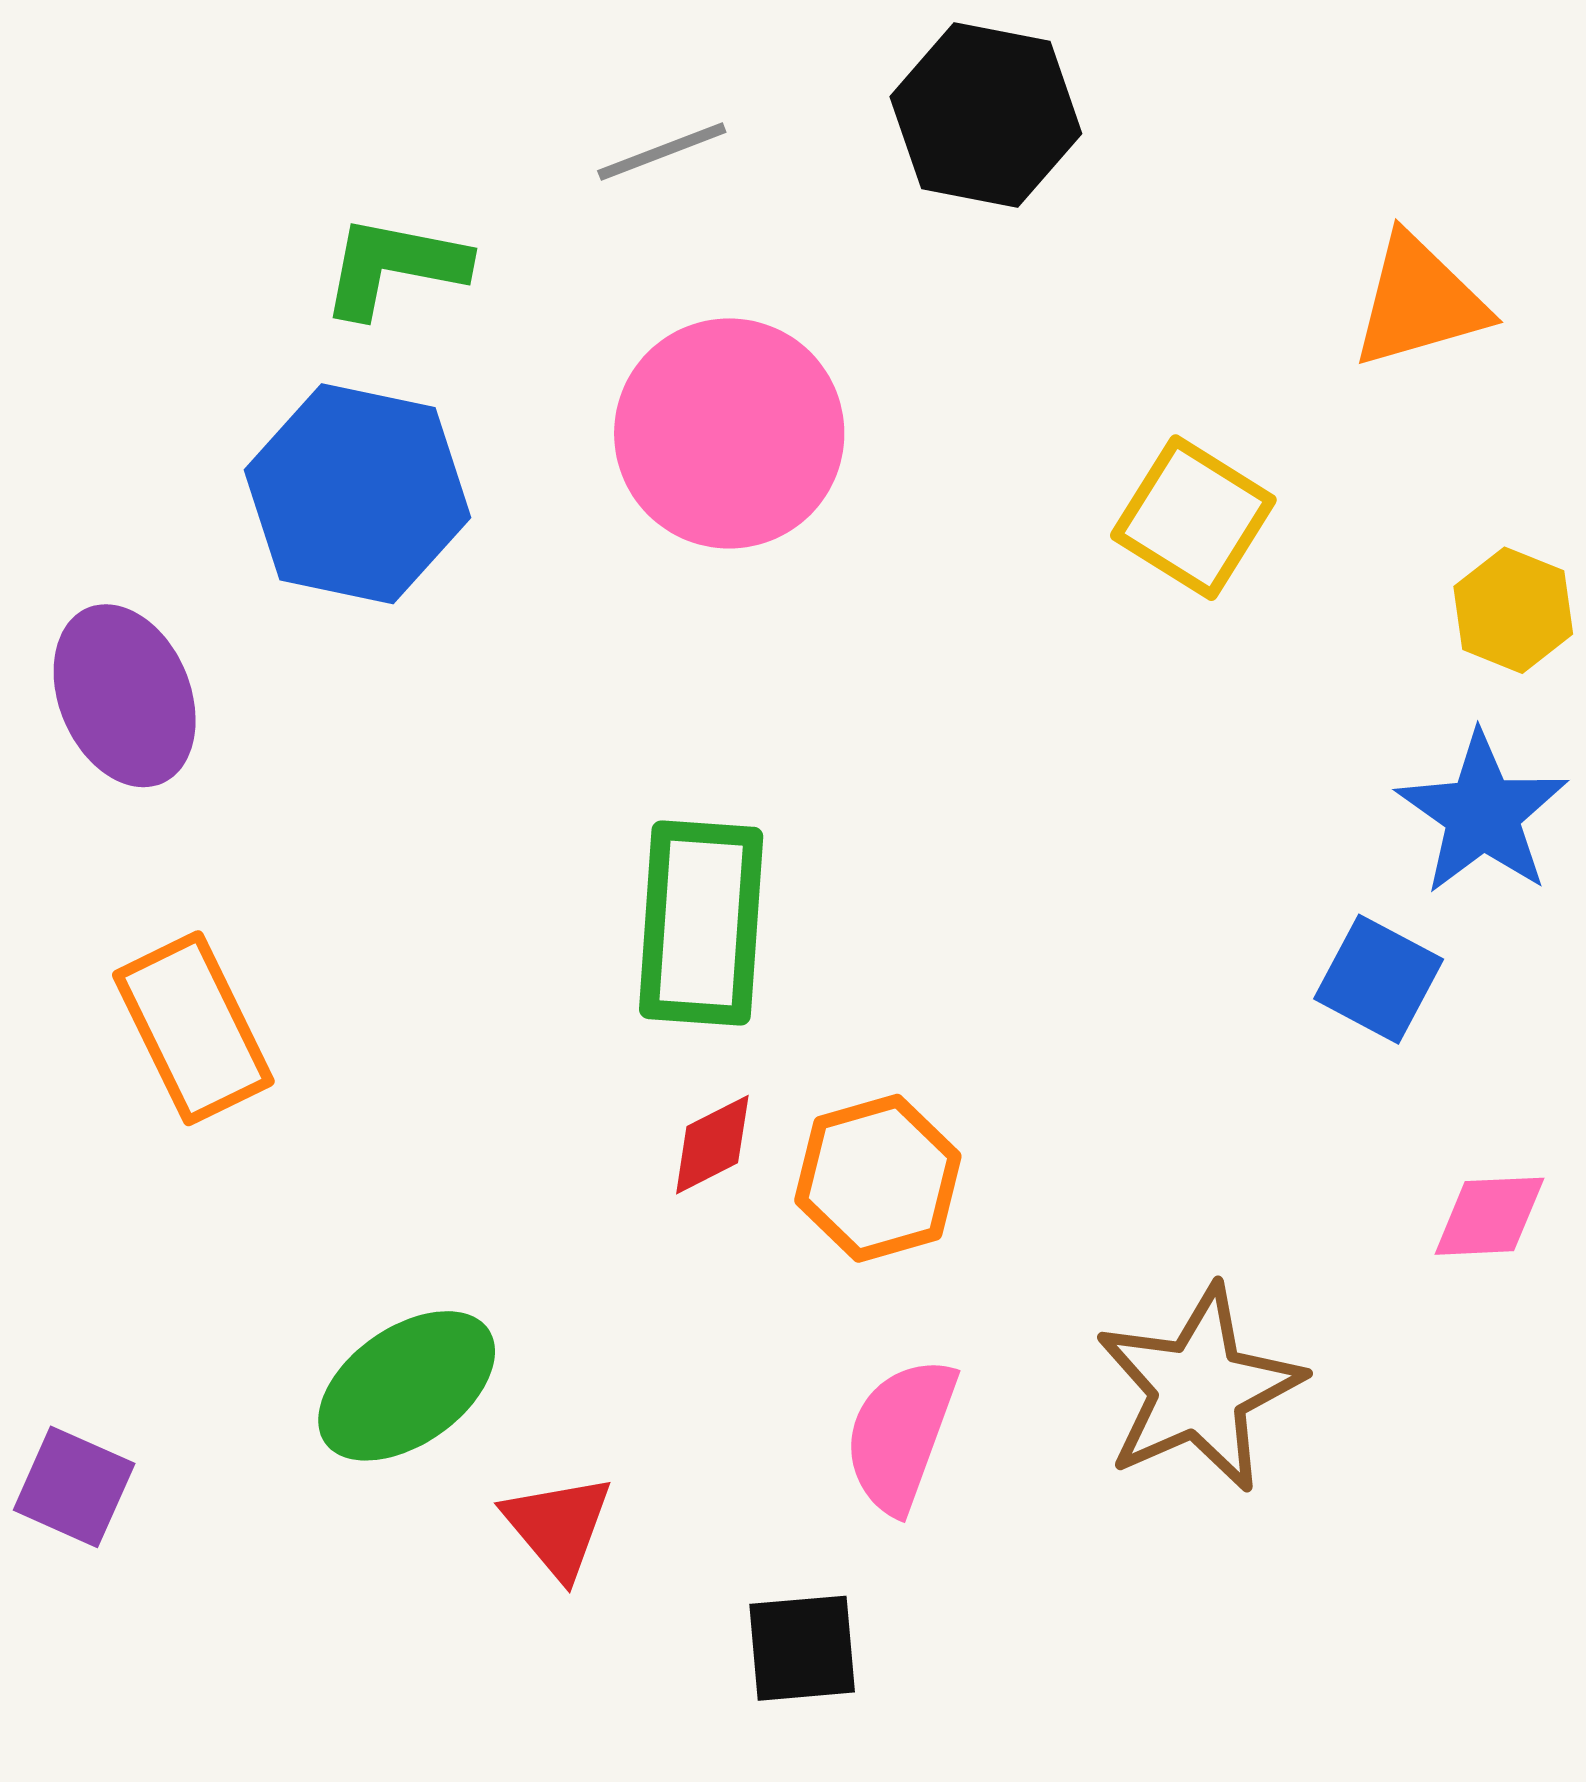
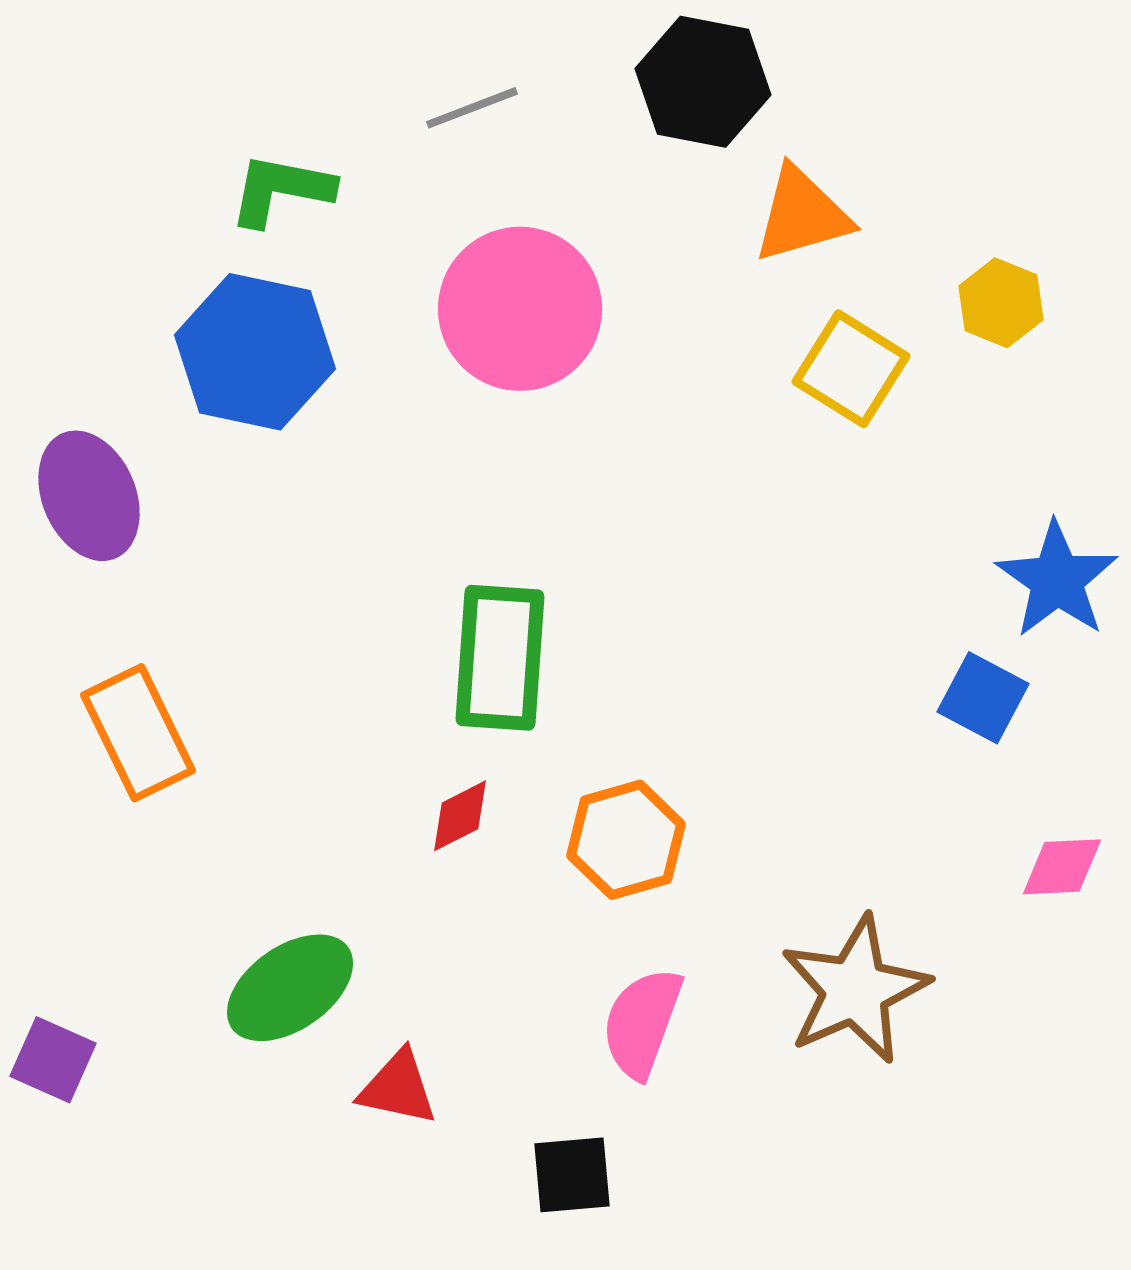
orange triangle: (1419, 302) -> (802, 215), moved
yellow hexagon: (1513, 610) -> (1001, 303), moved
red diamond: (712, 1145) -> (460, 816), moved
red triangle: (558, 1526) -> (398, 1088), turned -38

